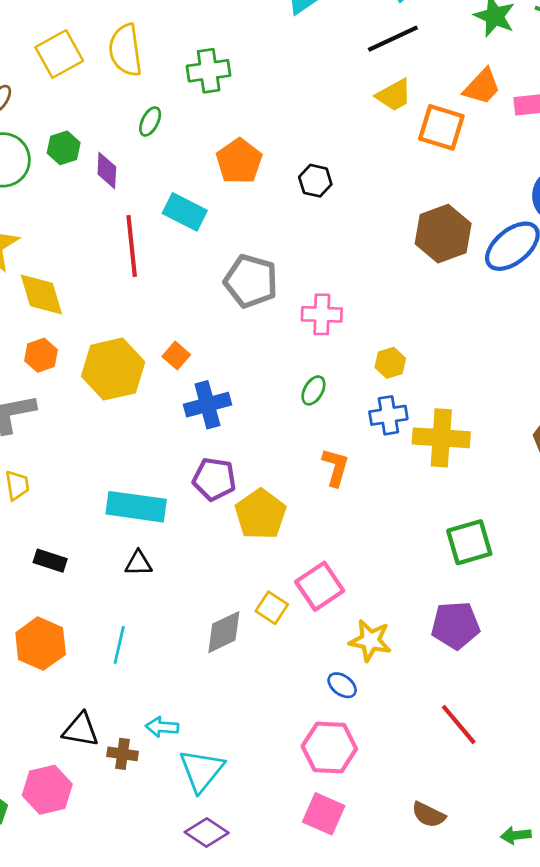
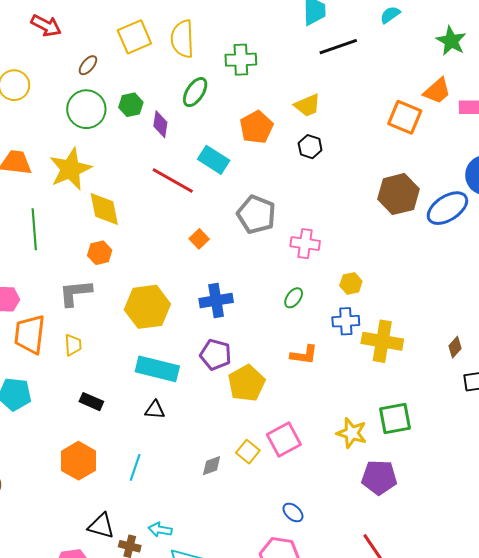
black line: (393, 39) -> (338, 47), moved
yellow trapezoid: (394, 95) -> (307, 105), moved
green ellipse: (150, 121) -> (195, 92), size x1.4
red line: (132, 246) -> (173, 181), turned -60
orange square: (176, 356) -> (199, 239), moved
yellow hexagon: (113, 369) -> (147, 307), moved
orange L-shape: (336, 467) -> (304, 355), turned 76
gray diamond: (224, 632) -> (212, 466), size x0.7
yellow star: (370, 641) -> (352, 433), moved

